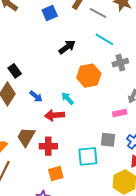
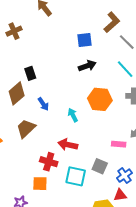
blue square: (50, 13) -> (85, 40), moved
red arrow: (54, 115) -> (68, 145), moved
brown trapezoid: (26, 137) -> (26, 128), moved
red cross: (48, 146) -> (49, 162), moved

